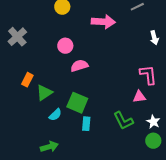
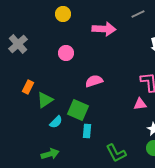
pink semicircle: (79, 66) -> (94, 81), moved
green L-shape: (123, 121) -> (116, 153), moved

